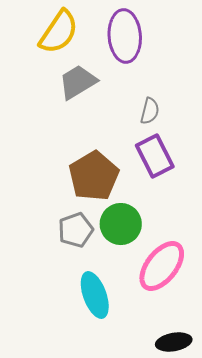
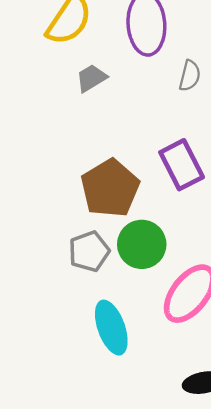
gray trapezoid: (78, 82) -> (91, 78), size x0.7
gray semicircle: (150, 111) -> (190, 76), moved

